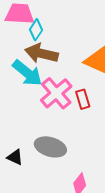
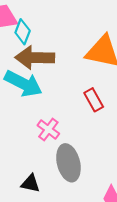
pink cross: (56, 93) -> (48, 129), moved, size x0.6
gray ellipse: (50, 147) -> (68, 163), turned 72

